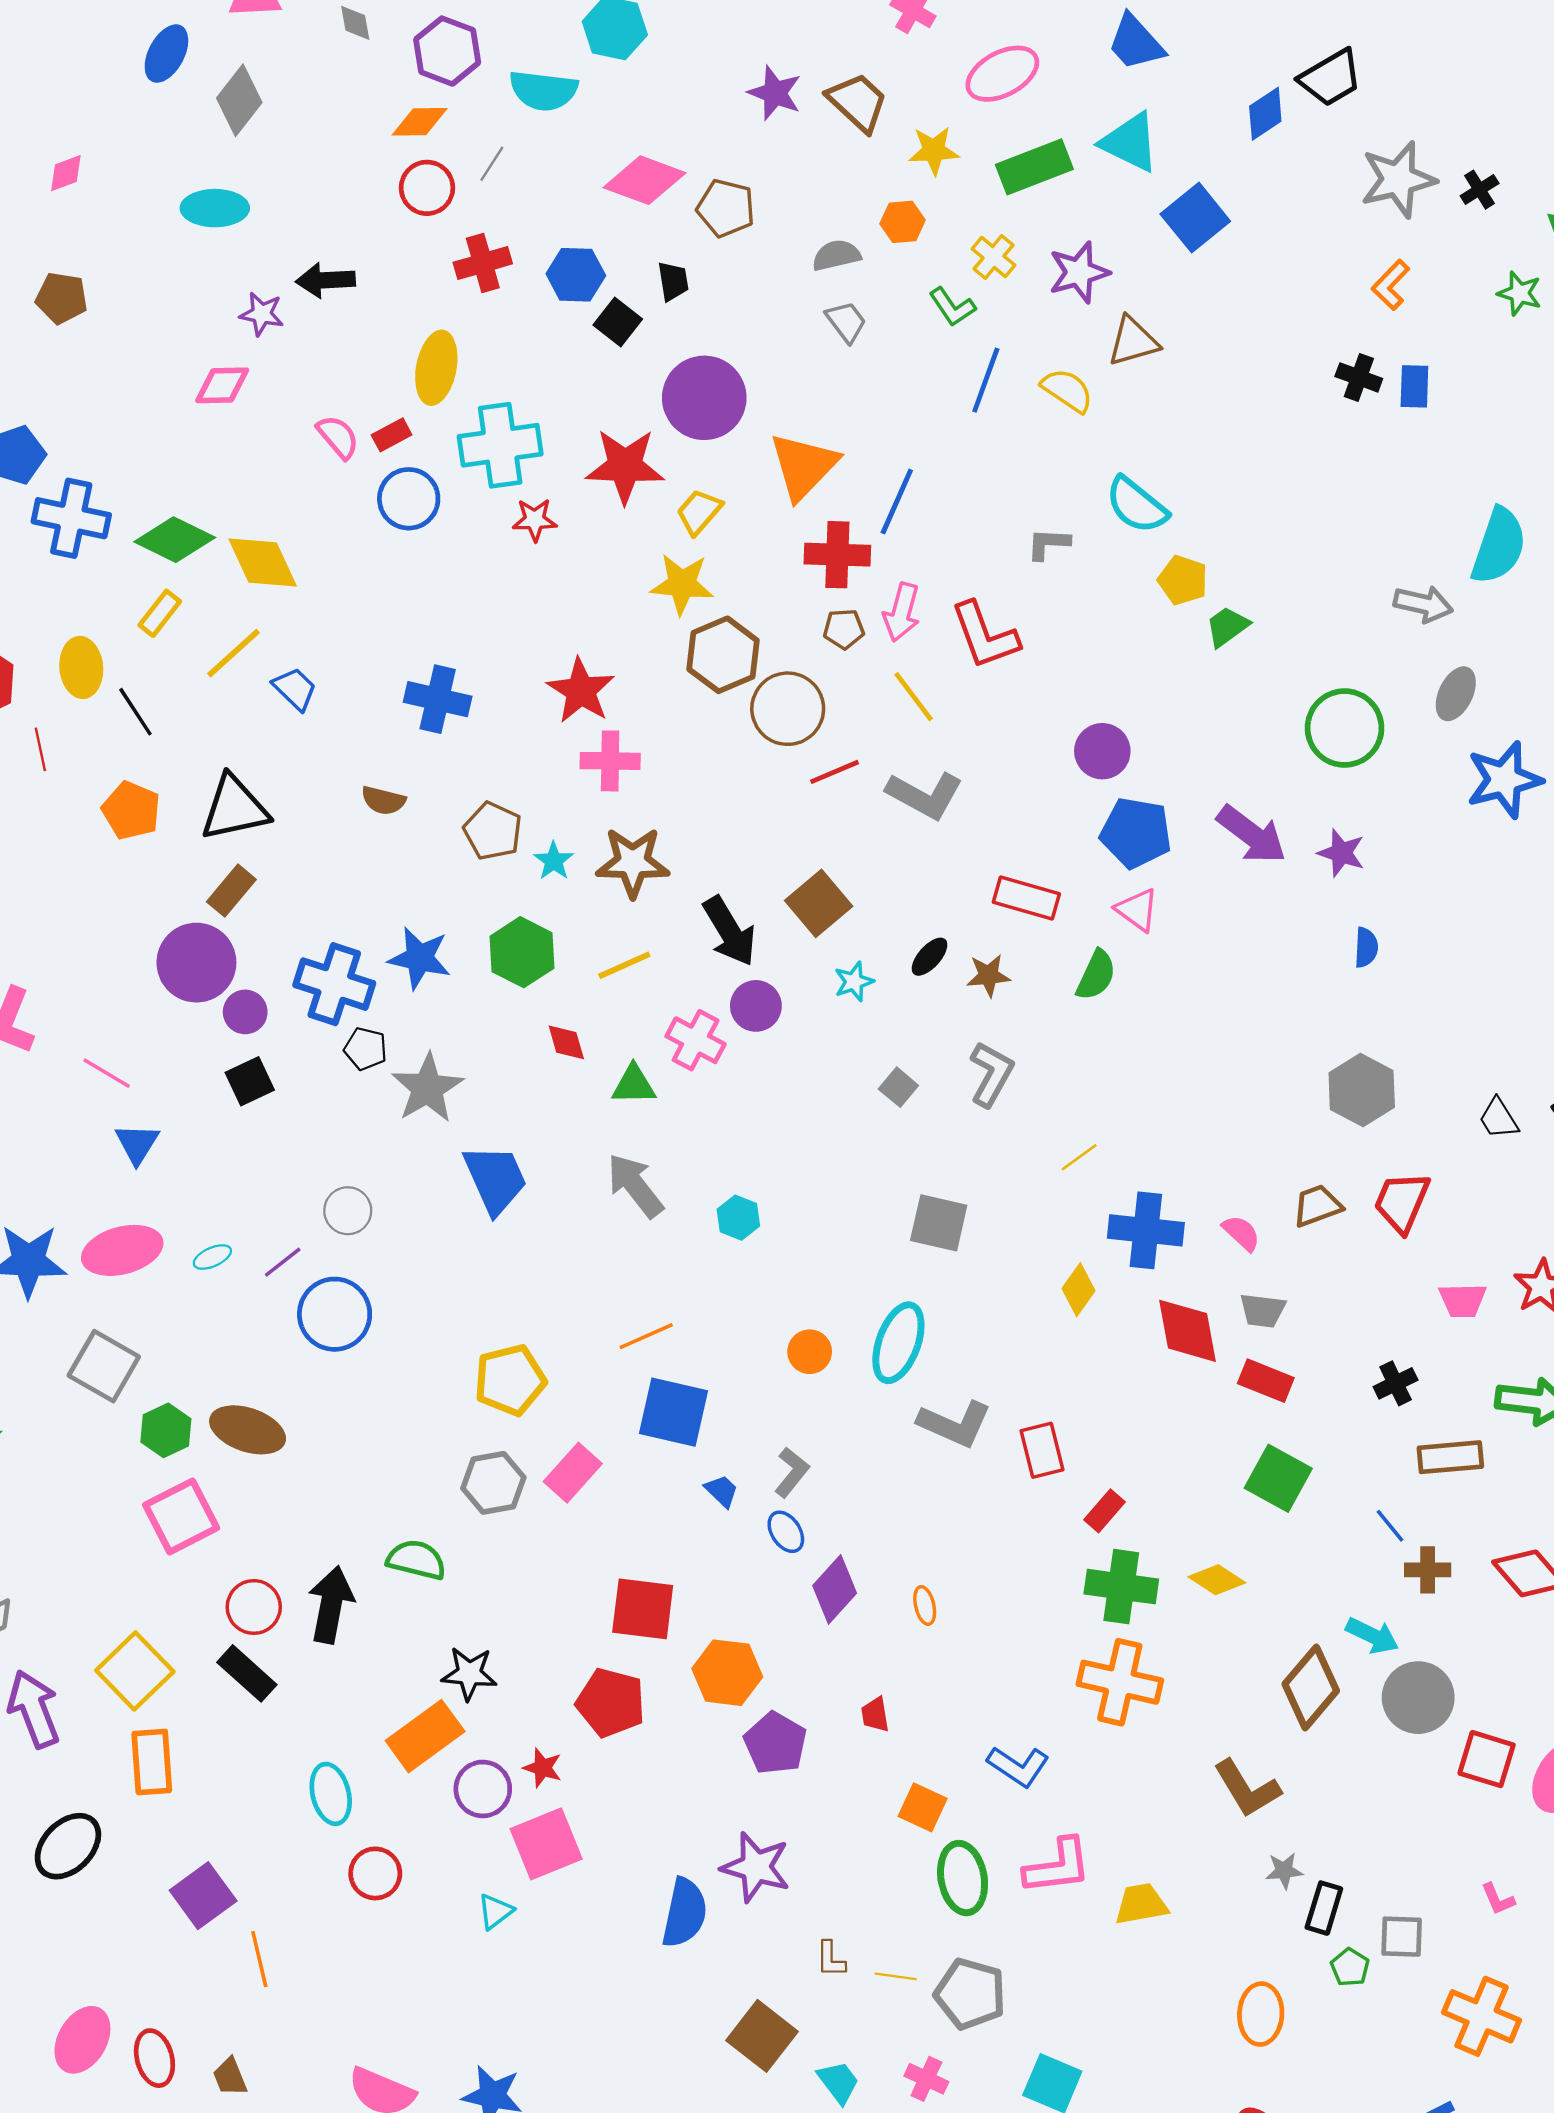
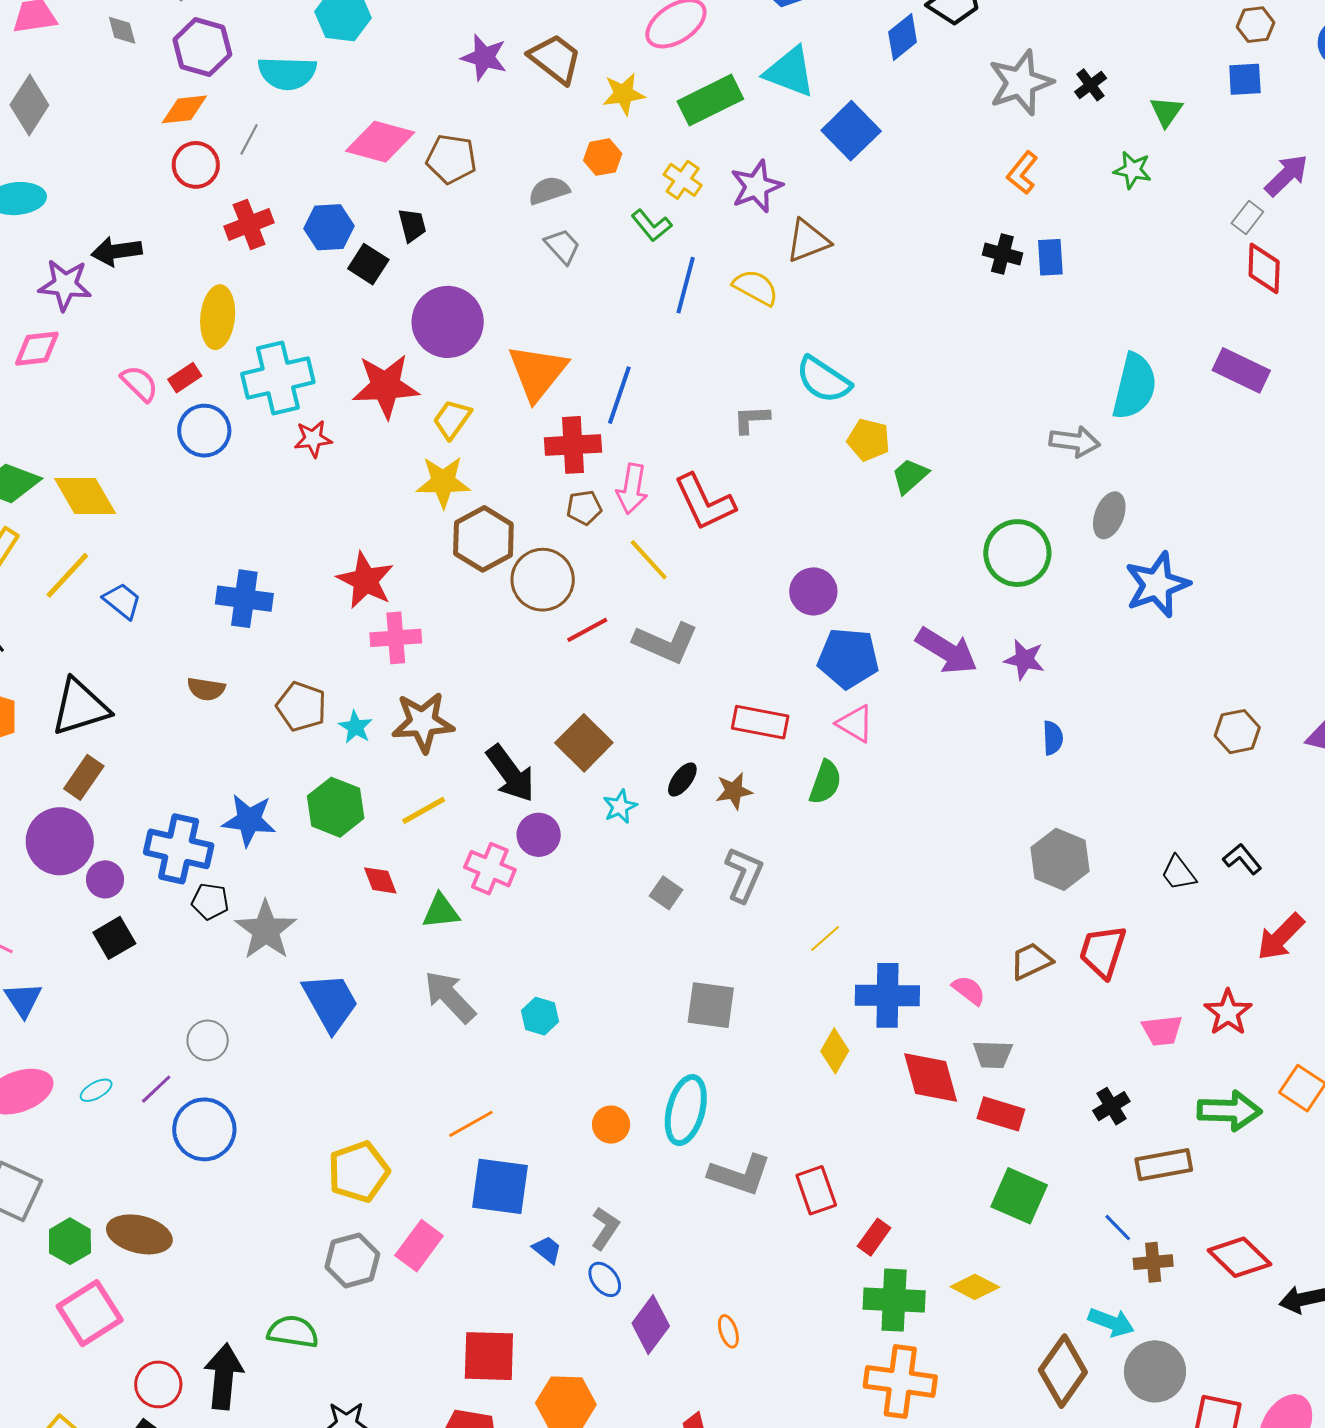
purple star: (262, 314) -> (65, 285), size x1.4

